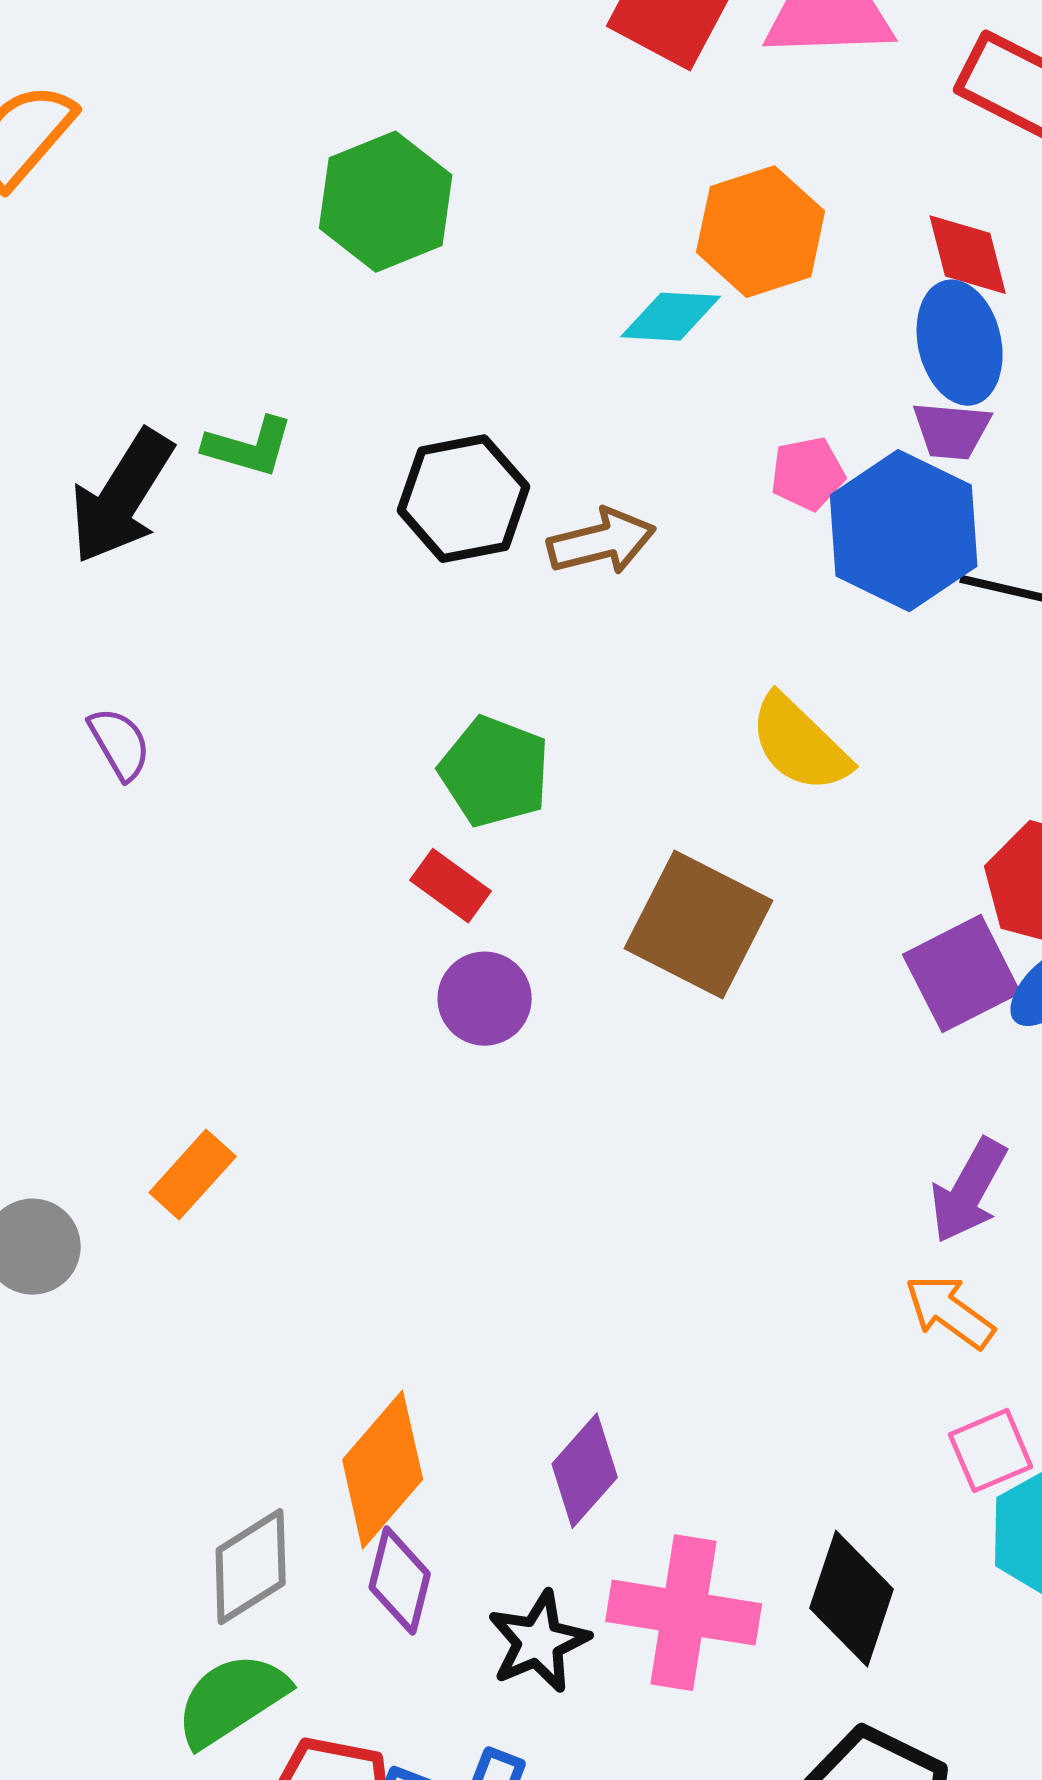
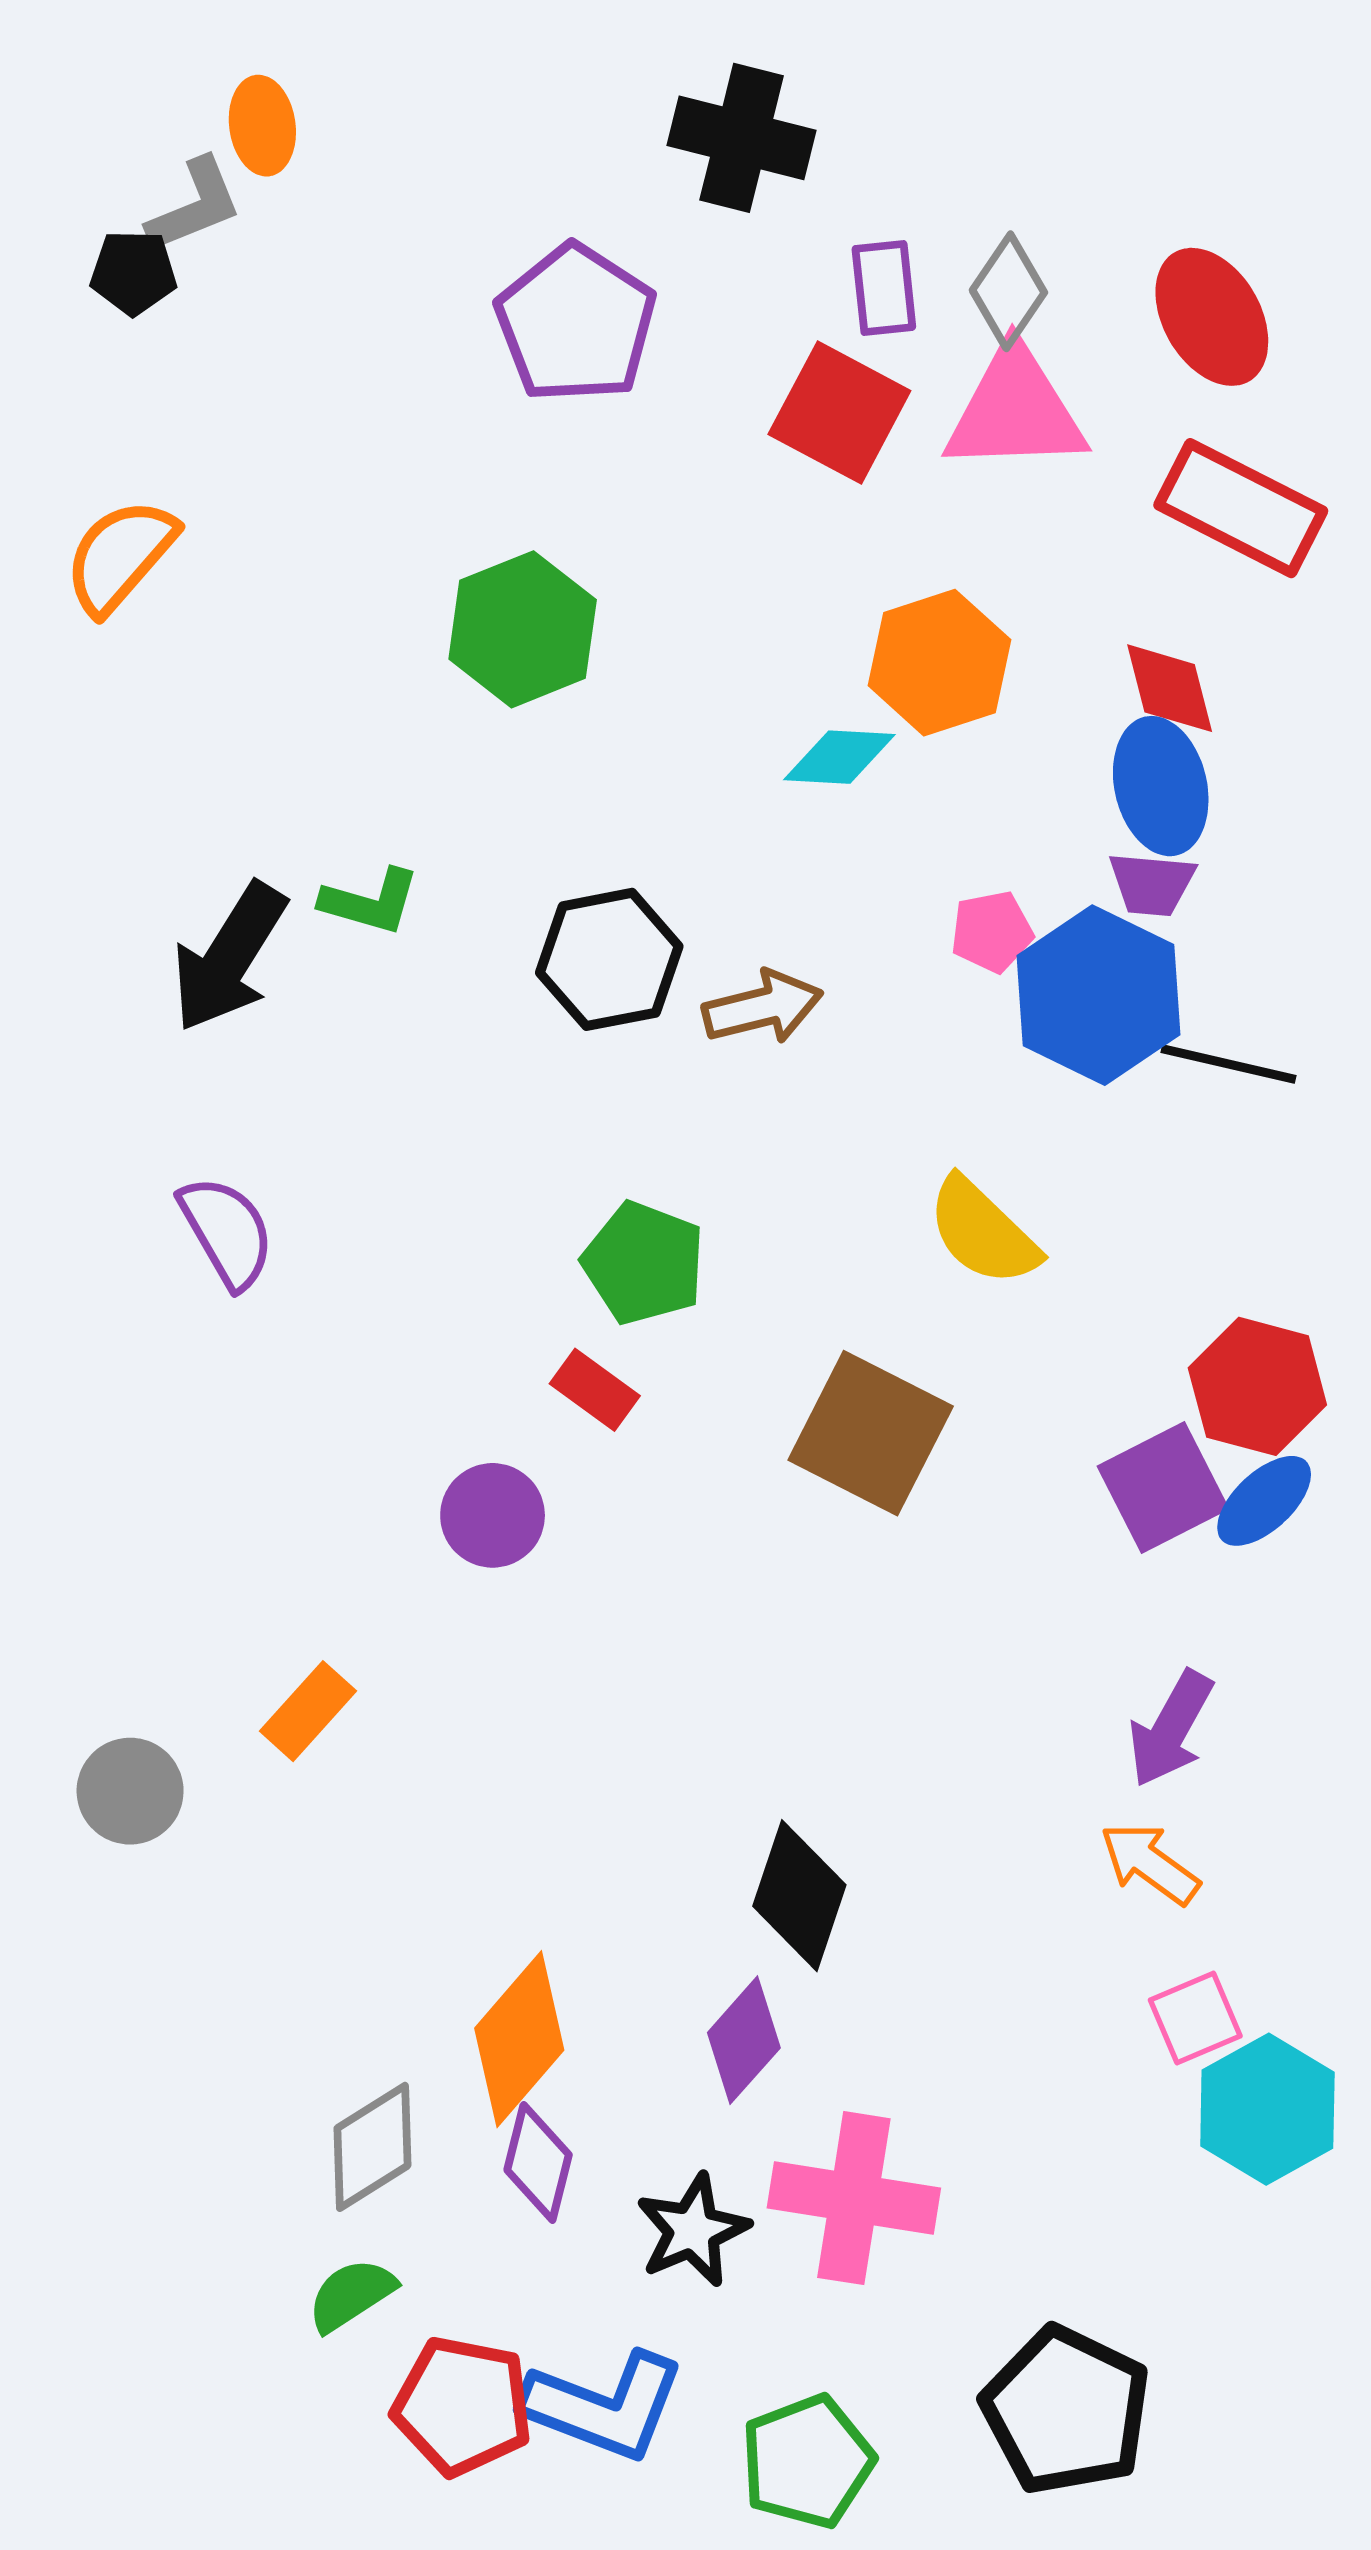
purple semicircle: (120, 744) -> (227, 1232), size x1.4
purple circle: (485, 999) -> (493, 1515), moved
black diamond: (852, 1599) -> (799, 1896), moved
green semicircle: (232, 1700) -> (351, 2295), size x0.7

